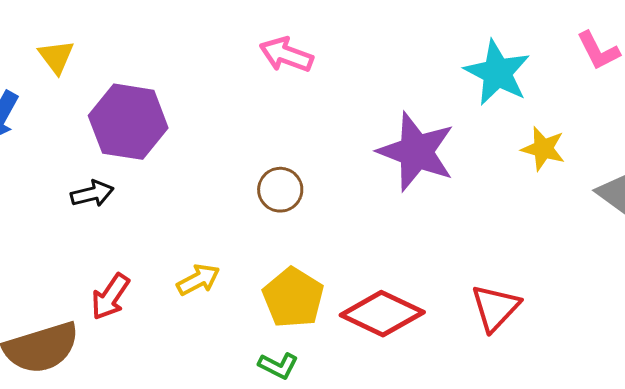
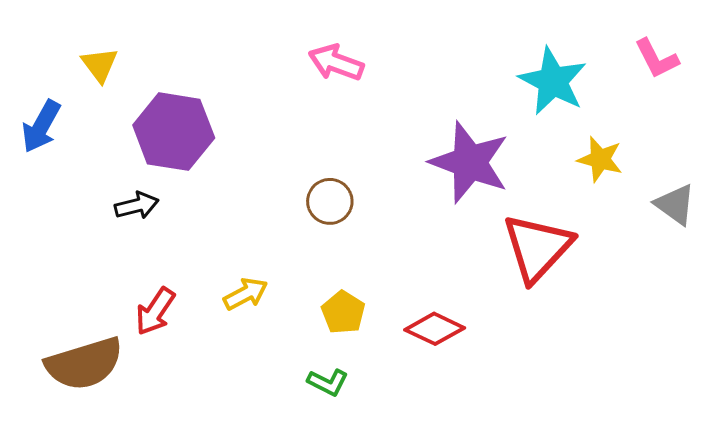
yellow pentagon: (293, 298) -> (343, 312), size x0.7
red triangle: (495, 308) -> (537, 248), moved, size x1.4
red diamond: (382, 314) -> (435, 329), size x0.7

